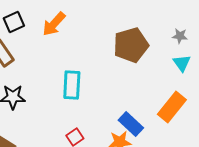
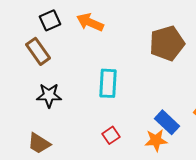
orange arrow: (54, 24) -> (90, 22), turned 72

